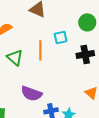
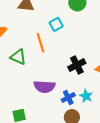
black cross: (85, 55) -> (77, 65), moved

